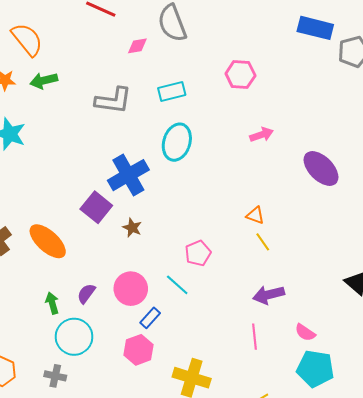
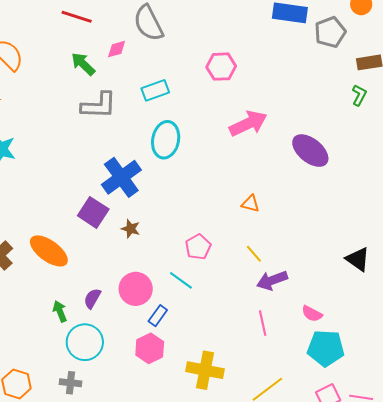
green arrow: (44, 81) -> (83, 64), moved, turned 64
pink arrow: (262, 135) -> (248, 123), size x1.6
yellow line: (263, 242) -> (254, 254), moved

